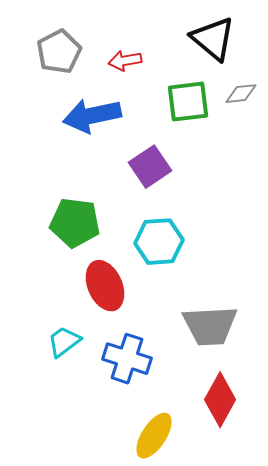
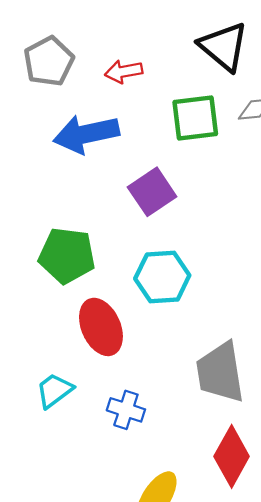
gray trapezoid: (210, 326) -> (220, 372), turned 84
blue cross: (127, 359) -> (126, 410), size x0.7

